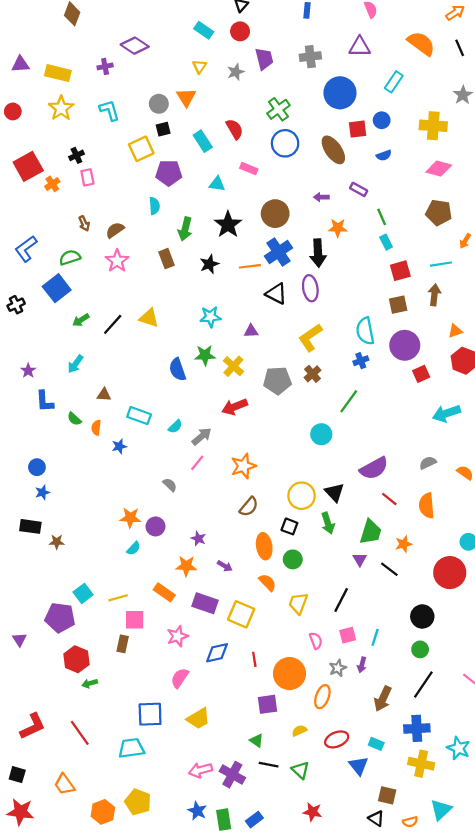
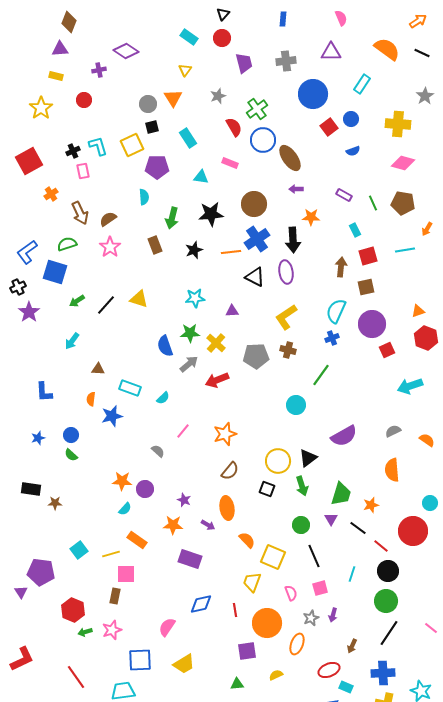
black line: (460, 48) -> (422, 53), turned -42
purple triangle: (20, 64) -> (60, 49), moved
gray star: (236, 72) -> (218, 96), moved
yellow rectangle: (58, 73) -> (56, 76), size x0.6
yellow star: (61, 108) -> (41, 108), moved
cyan L-shape: (109, 110) -> (98, 146), moved
red circle: (13, 111) -> (84, 100), moved
red semicircle: (235, 129) -> (234, 127), moved
red square: (358, 129) -> (329, 127), turned -30
brown ellipse: (333, 150) -> (290, 158), moved
orange cross: (52, 184) -> (51, 194), moved
purple rectangle: (359, 189) -> (344, 195), moved
green line: (382, 217) -> (373, 203), moved
brown arrow: (84, 223) -> (80, 213), size x1.6
black star: (228, 225) -> (211, 214), turned 30
blue L-shape: (26, 249) -> (27, 252), moved
blue square: (57, 288) -> (55, 272), turned -35
brown arrow: (434, 295) -> (341, 267), moved
cyan semicircle: (365, 331) -> (336, 311), turned 35
purple star: (28, 371) -> (29, 312), moved, size x1.5
brown cross: (313, 374) -> (288, 350), turned -35
blue L-shape: (45, 401) -> (44, 392), moved
green semicircle: (74, 419) -> (71, 455), moved
gray arrow: (202, 436) -> (189, 364), moved
blue star: (119, 446) -> (112, 416), size x1.5
blue circle: (37, 467) -> (71, 435), moved
blue star: (42, 492) -> (38, 438), moved
black triangle: (334, 492) -> (308, 458), turned 36
red line: (389, 499) -> (381, 546), moved
orange ellipse: (264, 546) -> (227, 508), moved
green circle: (293, 559) -> (301, 525), moved
orange rectangle: (164, 592) -> (137, 540), moved
black line: (341, 600) -> (314, 556), turned -50
yellow trapezoid: (298, 603) -> (252, 582), moved
yellow square: (241, 614) -> (273, 557), moved
purple pentagon: (60, 618) -> (41, 572), moved
pink star: (177, 636) -> (112, 630), moved
cyan line: (375, 637) -> (352, 574), moved
green circle: (420, 649) -> (386, 601), size x1.5
brown arrow: (383, 699) -> (352, 646), size x0.6
red L-shape: (33, 726) -> (22, 659), moved
red ellipse: (337, 739) -> (329, 670), moved
green triangle: (257, 741) -> (237, 684), turned -40

